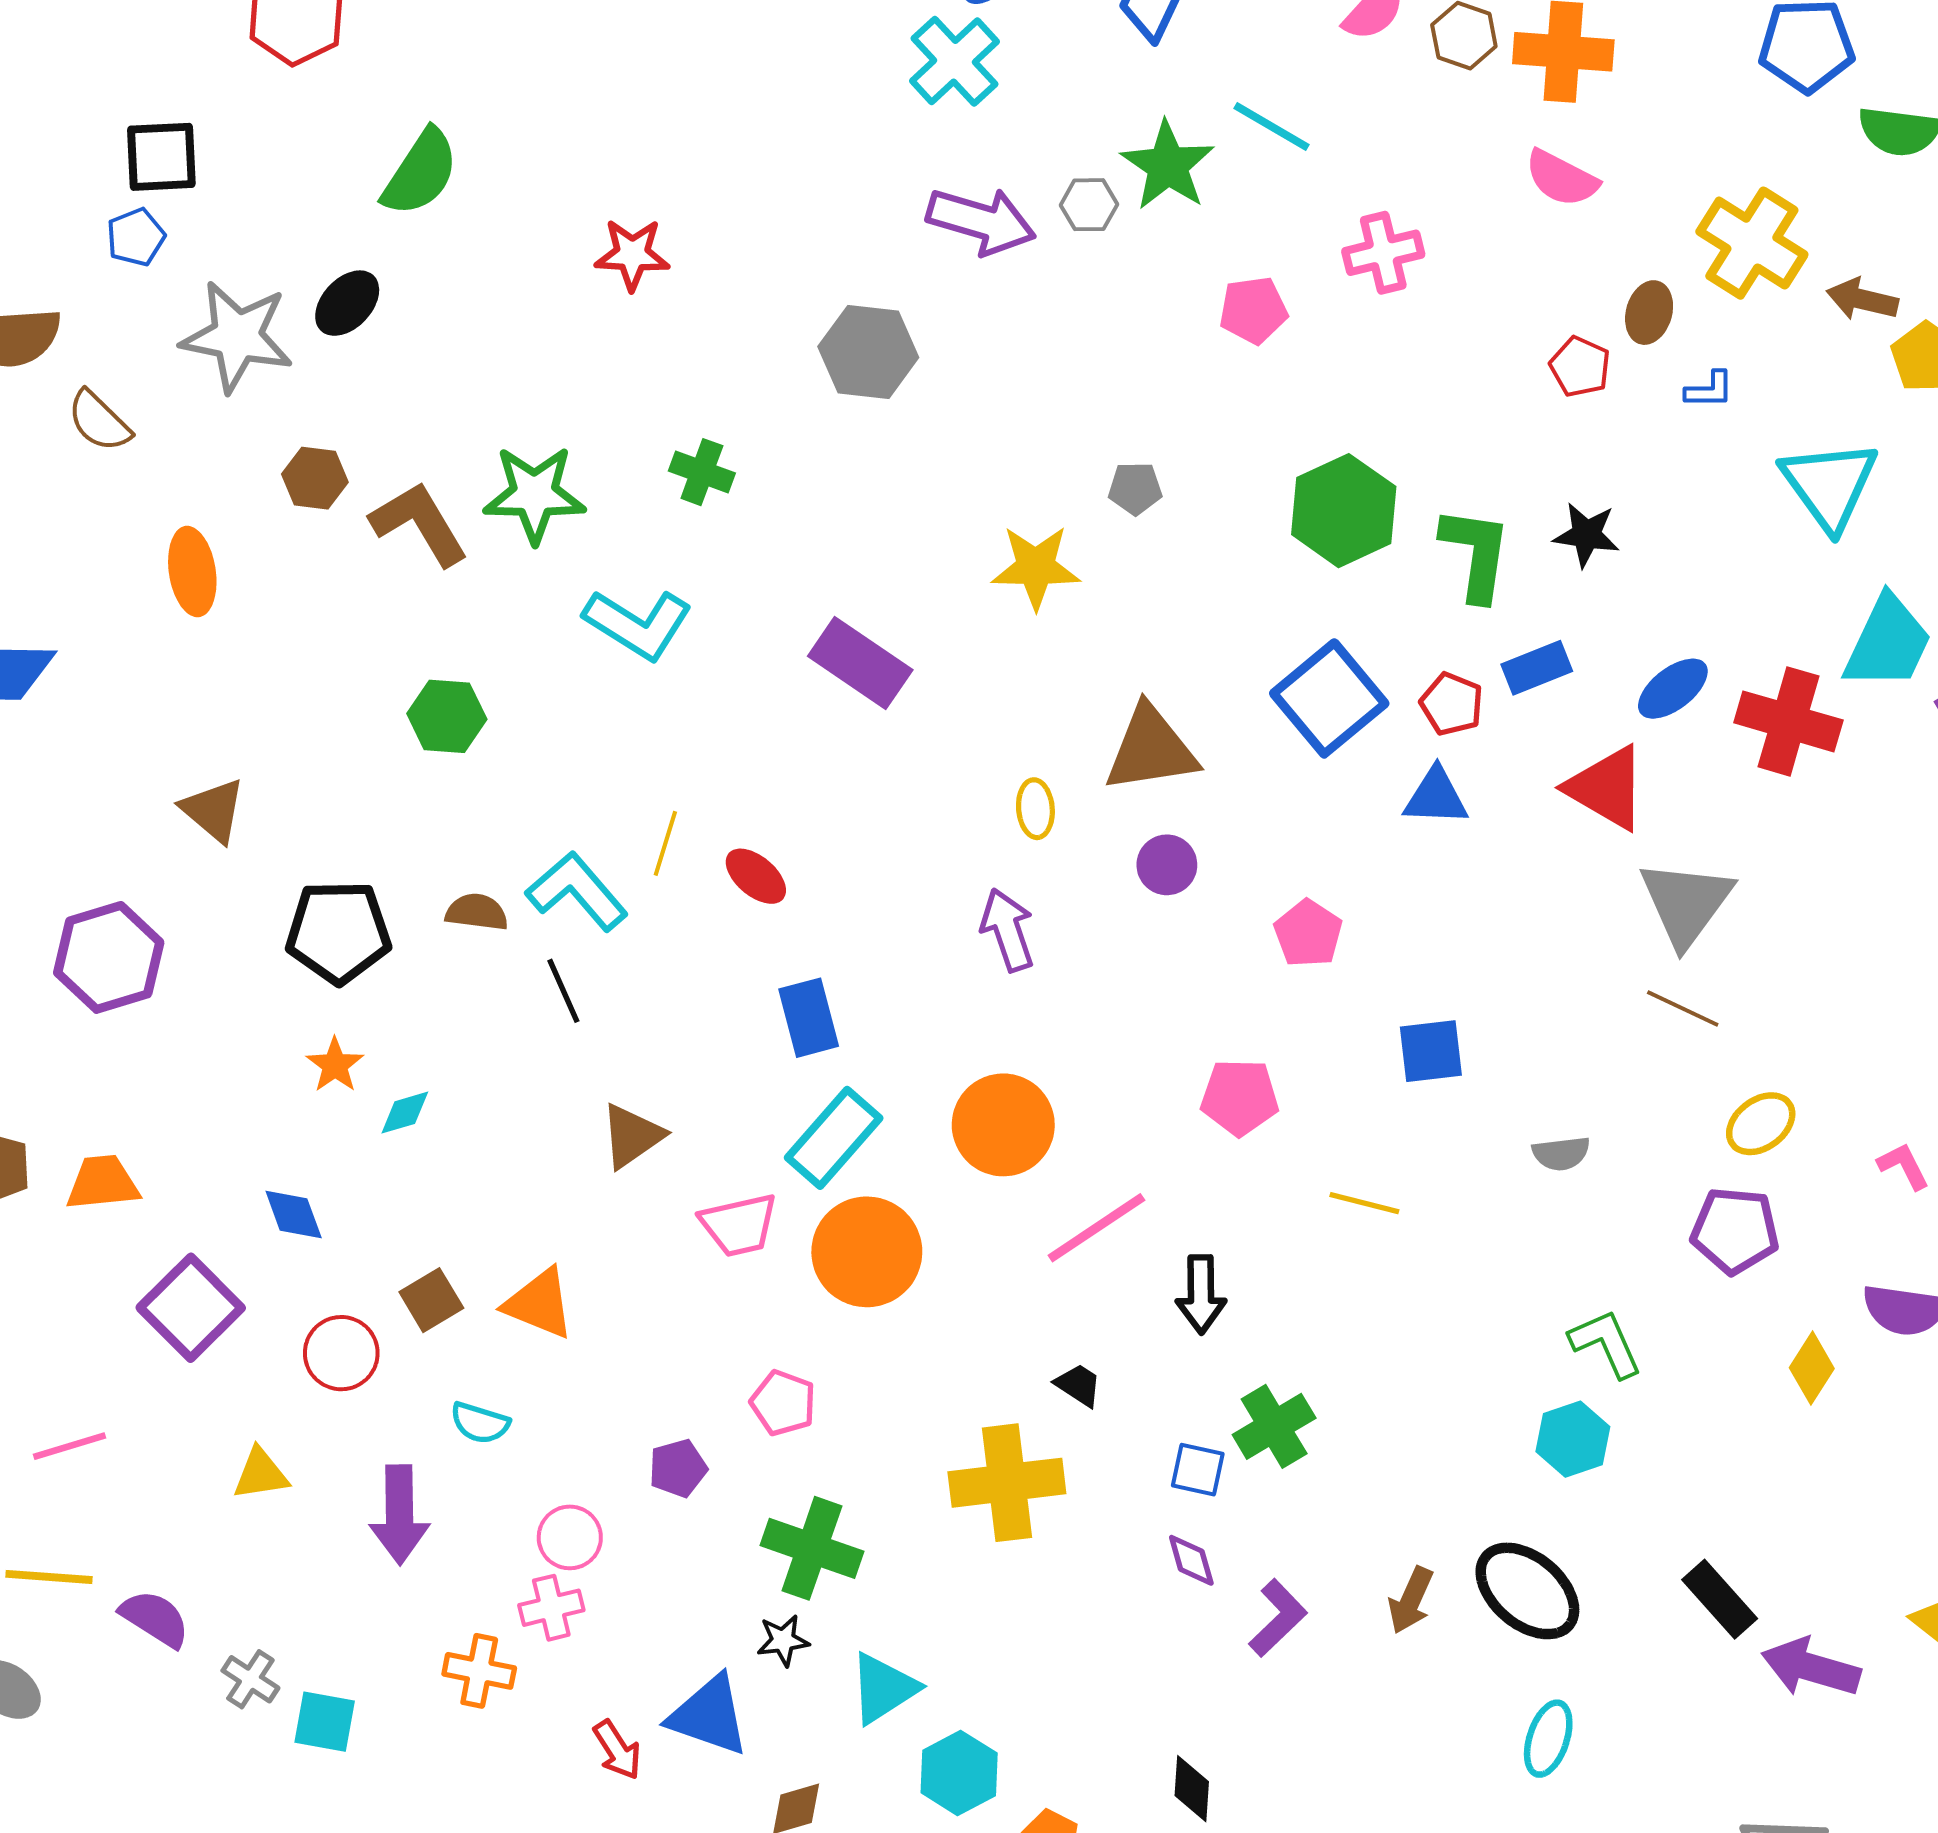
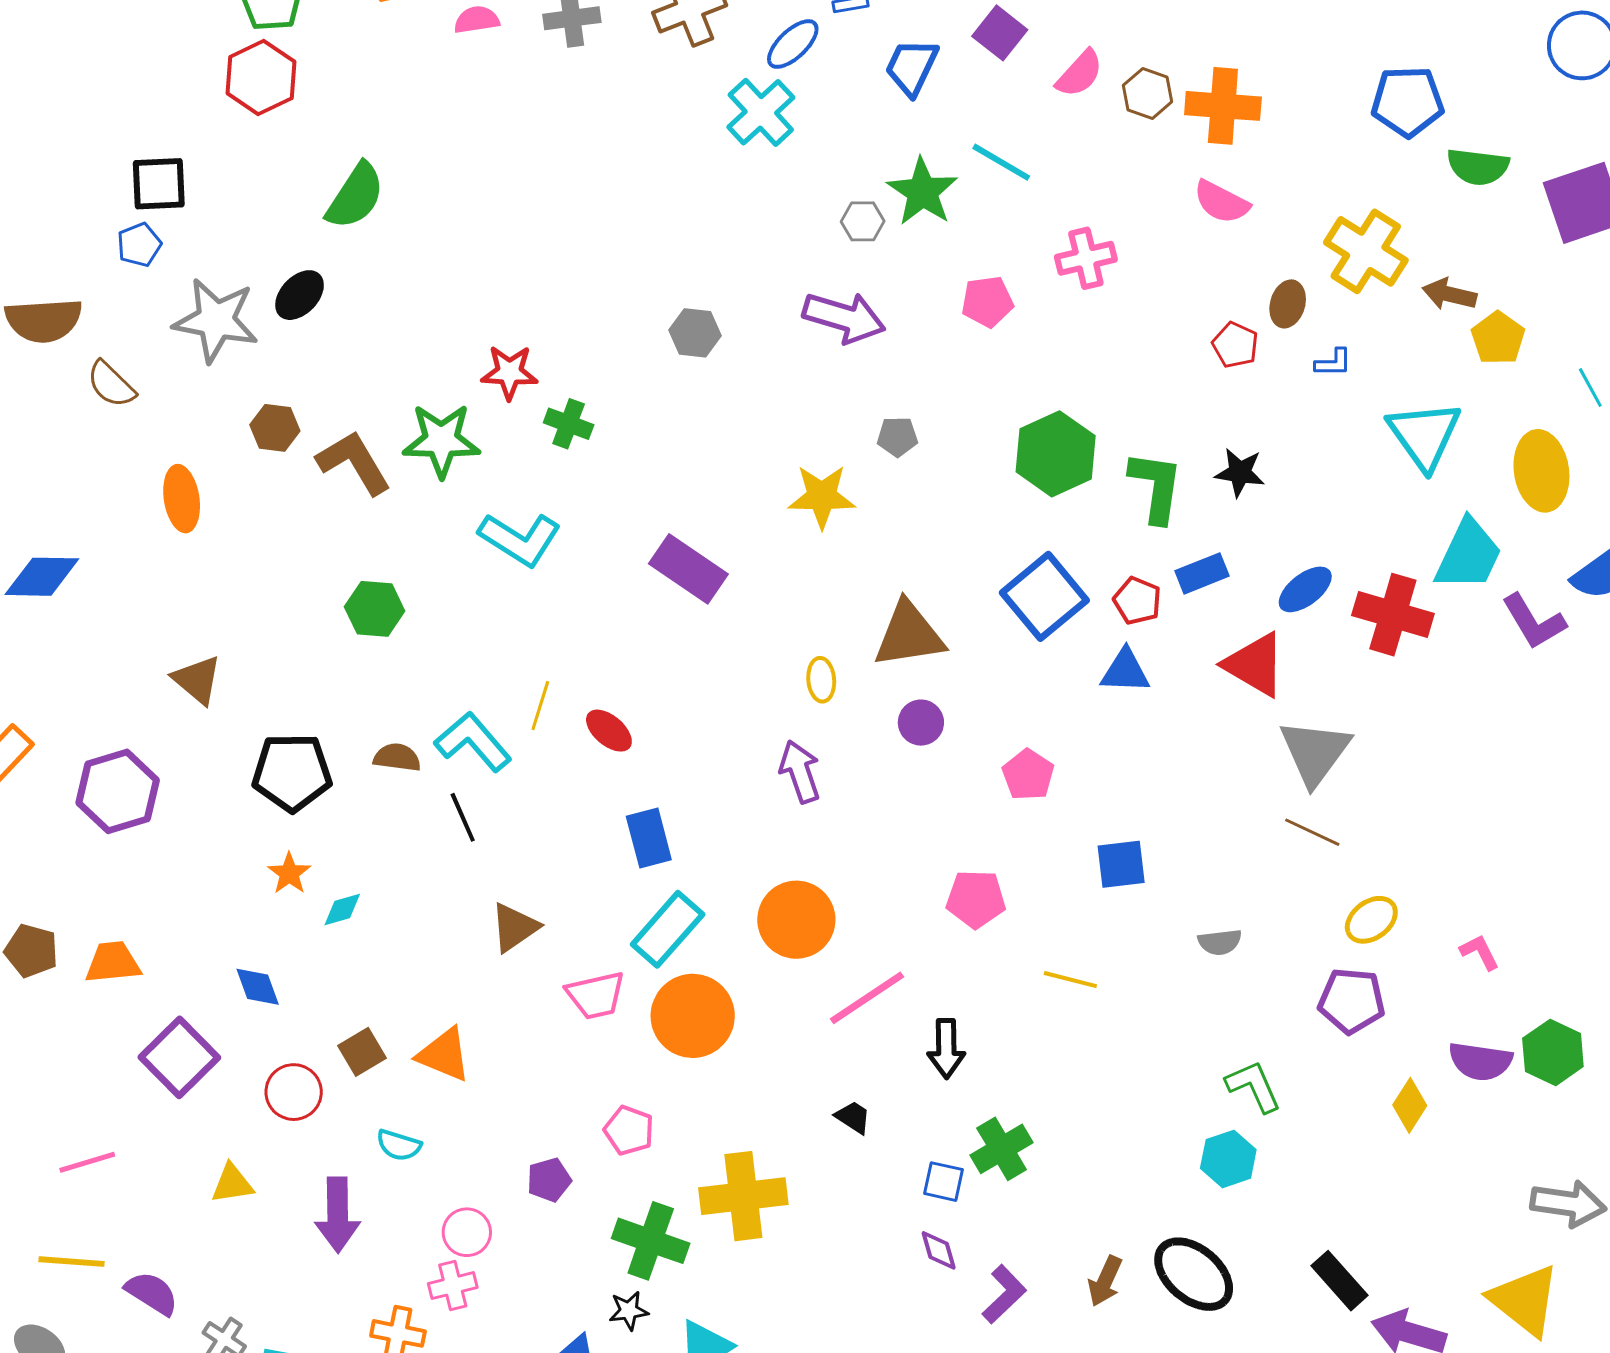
purple arrow: (981, 221) -> (844, 317), moved
red star: (632, 254) -> (509, 372), moved
gray hexagon: (868, 352) -> (695, 333), size x0.7
yellow cross: (1007, 1483) -> (743, 1196), moved

